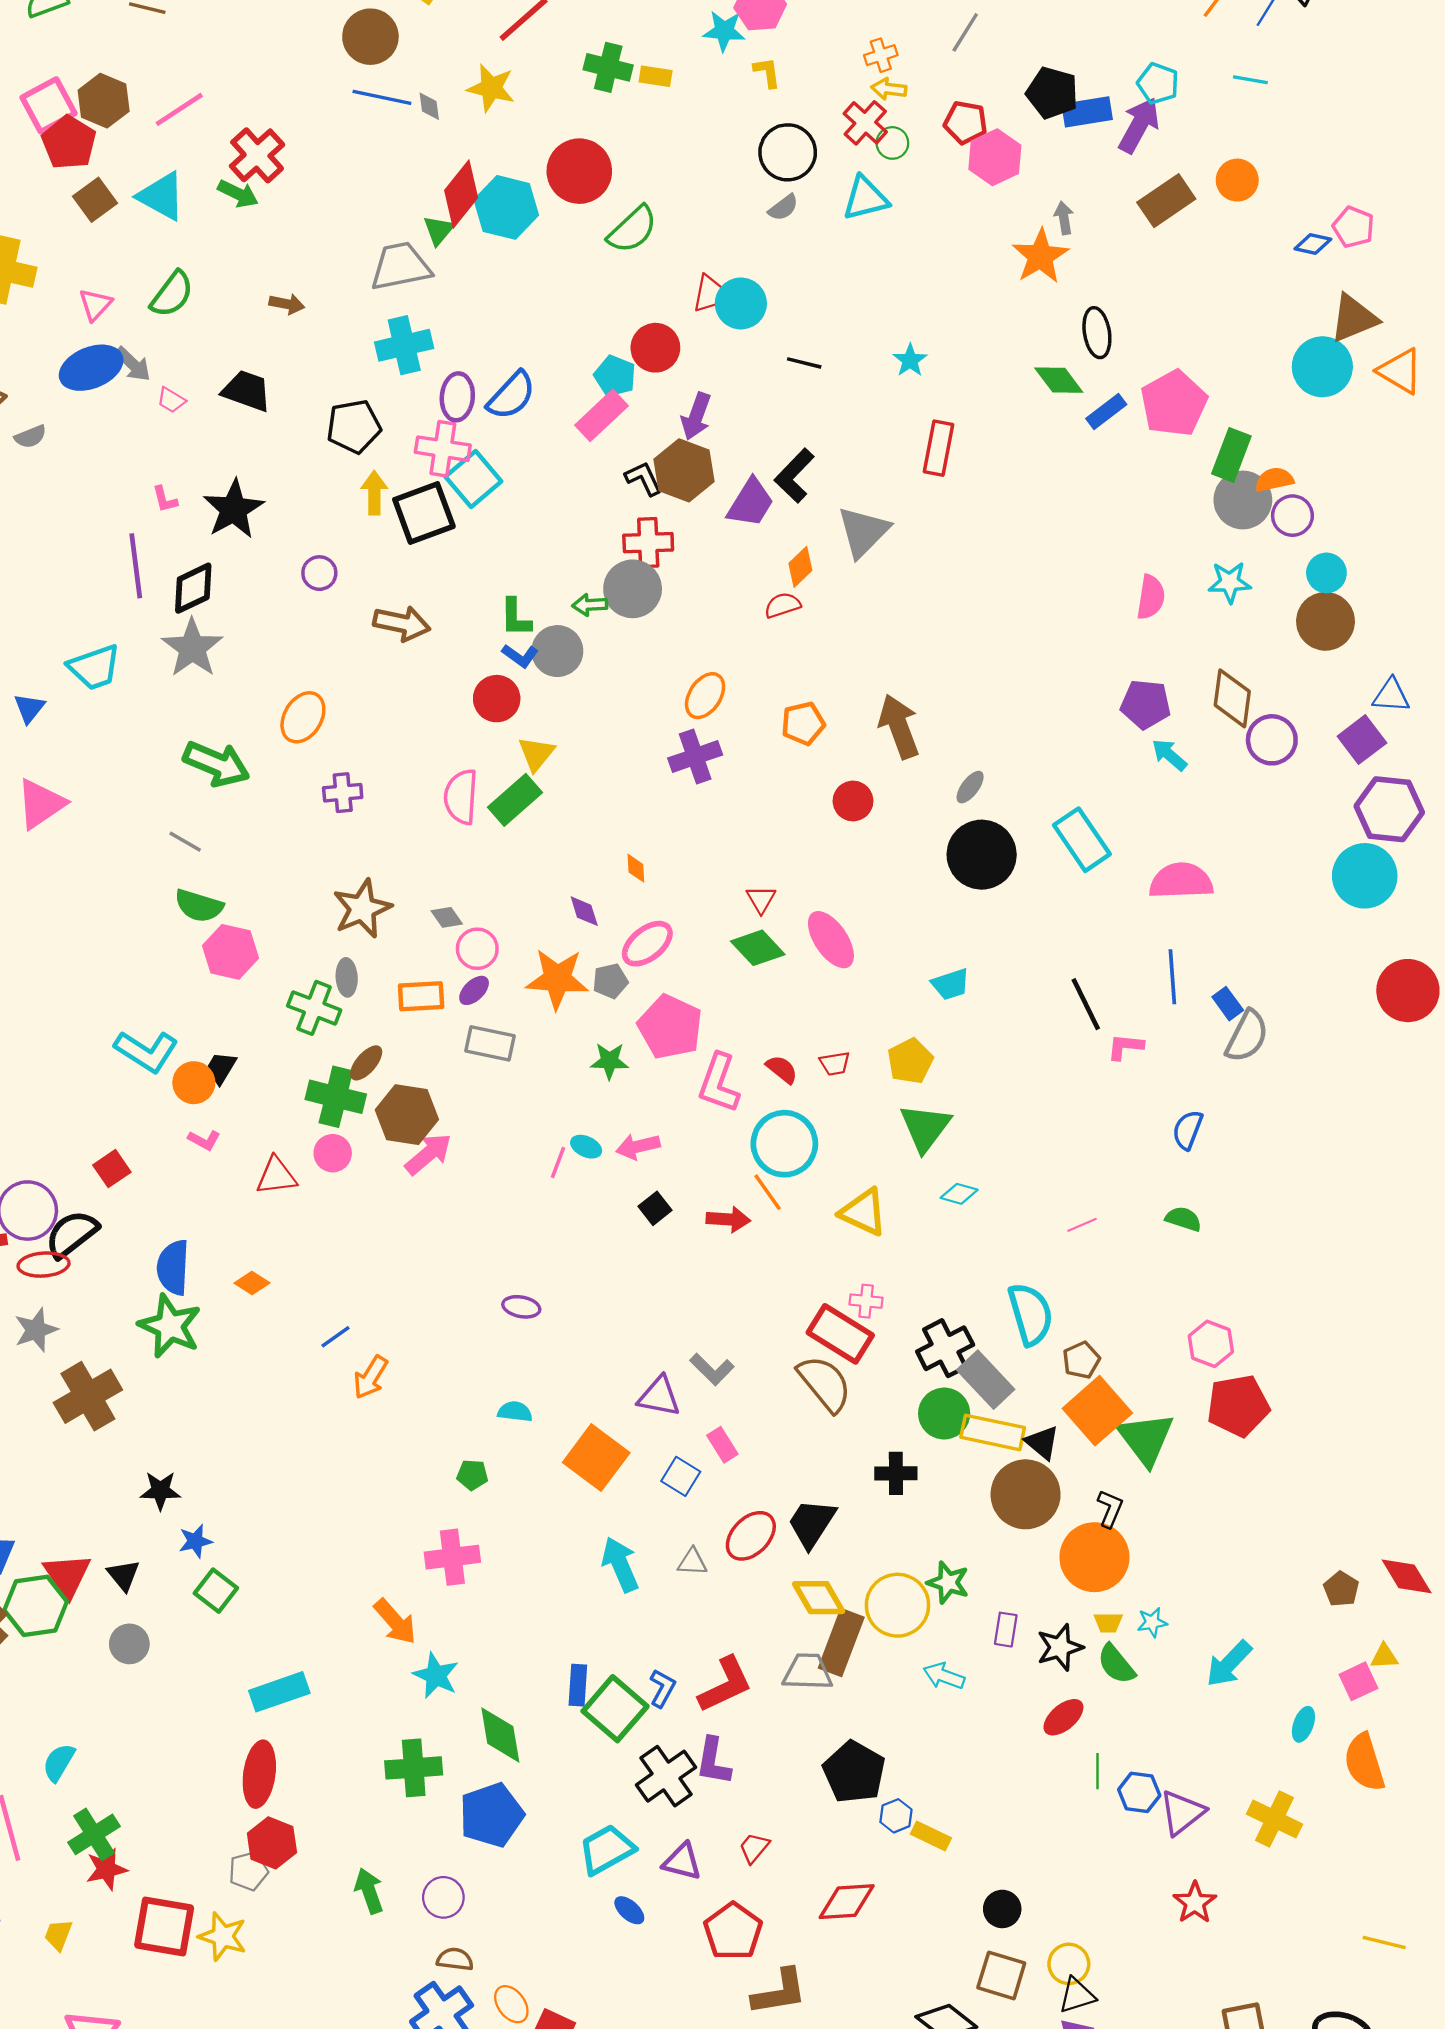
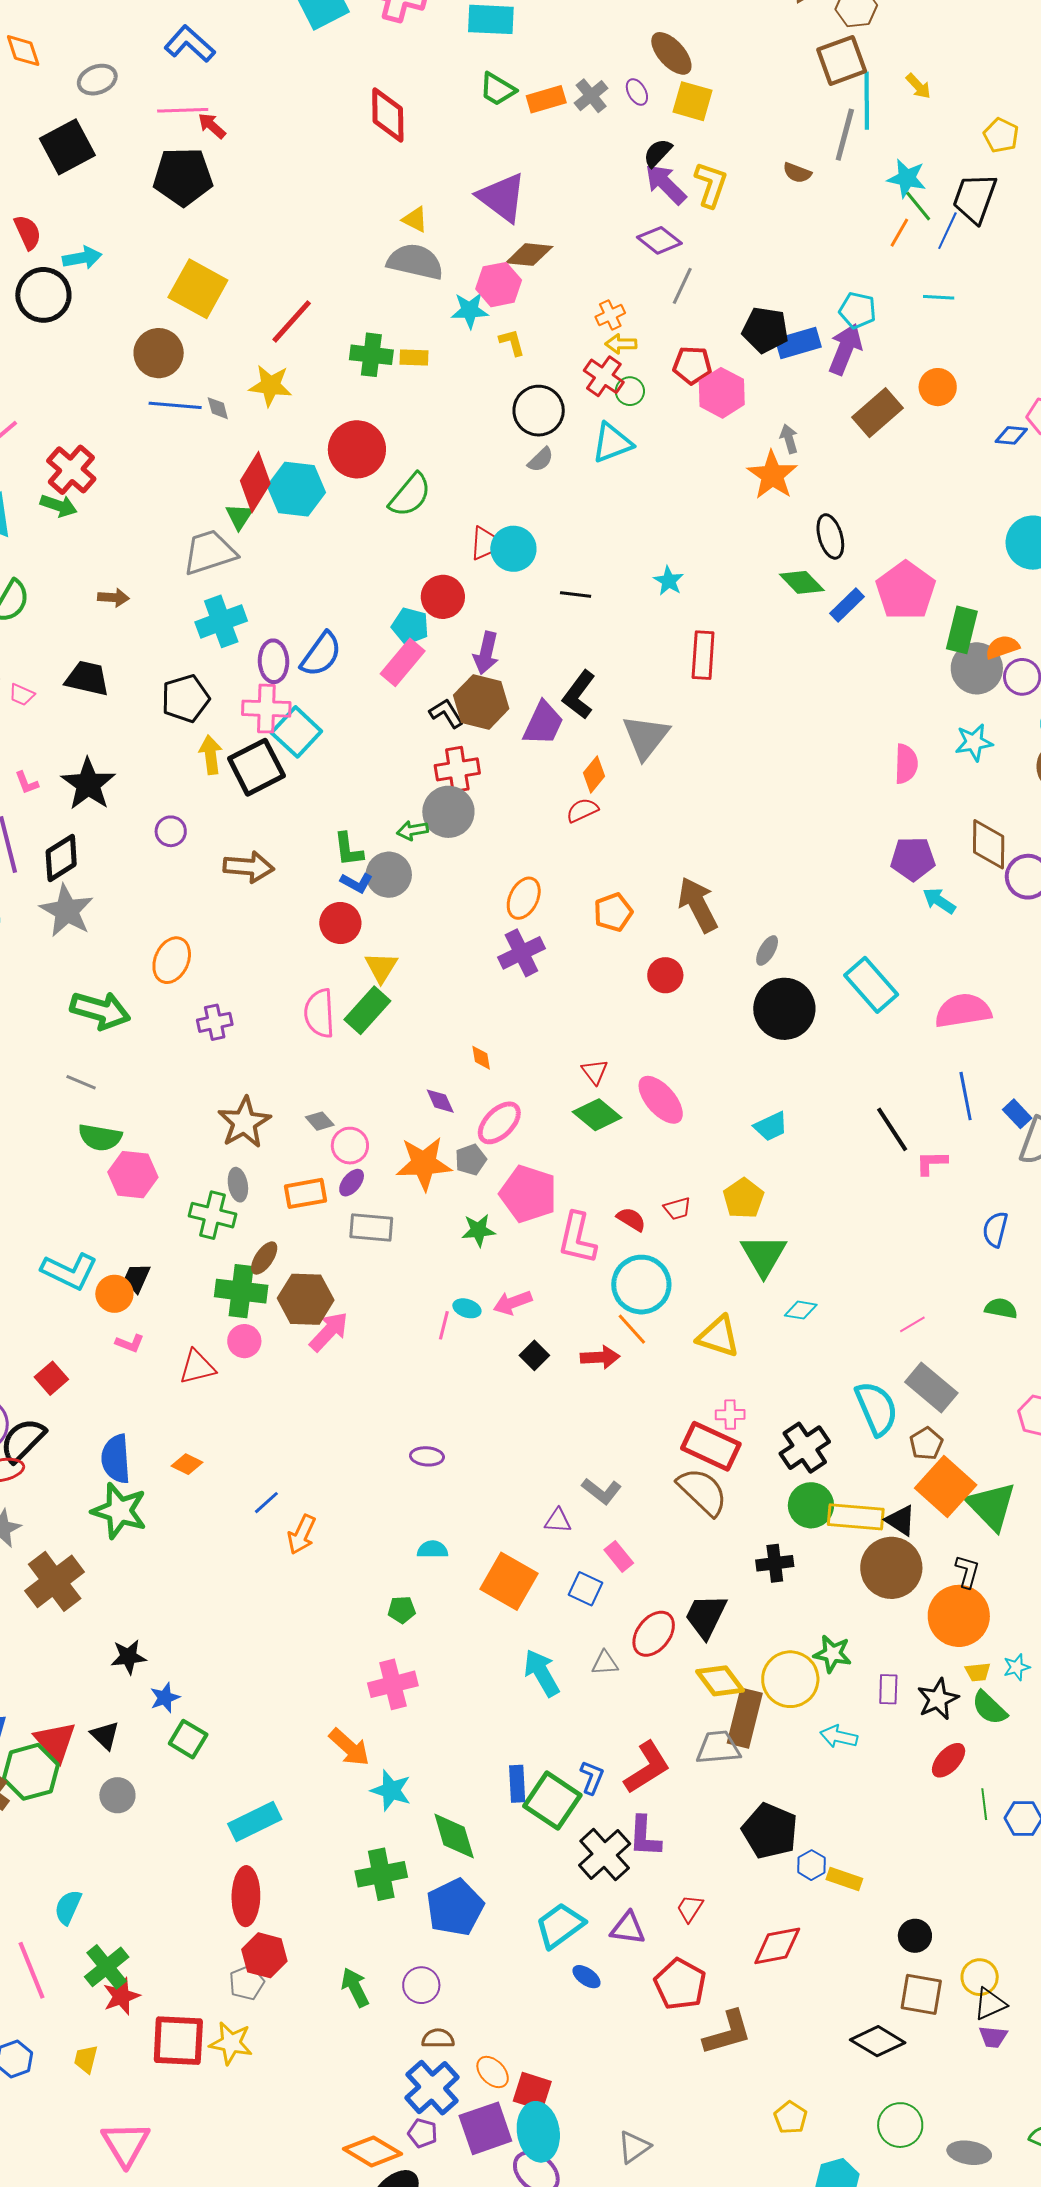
gray rectangle: (986, 1380) -> (931, 1388), moved
purple triangle: (659, 1396) -> (558, 1521), size x0.7

